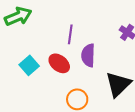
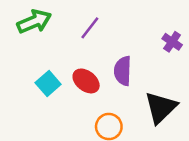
purple line: (70, 34) -> (90, 28), moved, turned 30

